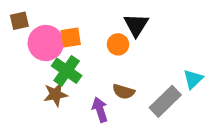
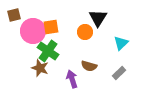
cyan triangle: (193, 79) -> (121, 43), moved
brown star: (55, 94) -> (40, 68), turned 30
gray rectangle: (165, 101) -> (119, 73), size x0.6

